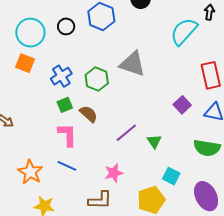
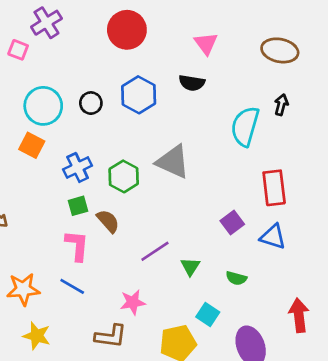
cyan semicircle: (184, 31) -> (245, 126), turned -32
green semicircle: (207, 148) -> (236, 278), moved, size x0.6
orange star: (30, 172) -> (23, 289), turned 30

